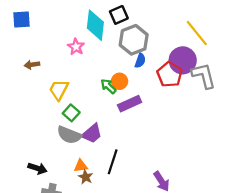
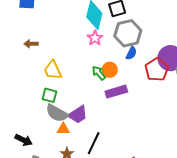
pink star: (76, 47) -> (95, 38), moved
yellow trapezoid: (59, 90) -> (53, 70), turned -60
green square: (71, 113) -> (49, 95), moved, turned -35
orange triangle: (81, 166) -> (63, 129), moved

